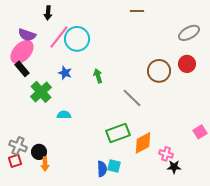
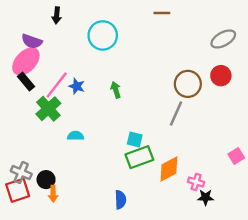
pink line: (59, 37) -> (57, 85), moved
cyan circle: (77, 39) -> (103, 35), moved
gray line: (132, 98) -> (176, 113), moved, turned 70
red square: (15, 161) -> (18, 190), size x1.5
cyan square: (114, 166) -> (135, 139), moved

